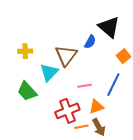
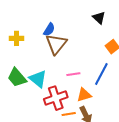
black triangle: (109, 27) -> (99, 18), size x0.6
blue semicircle: (90, 42) -> (49, 29), moved
cyan triangle: (49, 72) -> (38, 79), moved, turned -36

